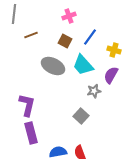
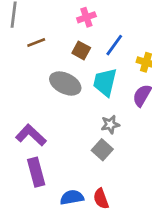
cyan trapezoid: (83, 65) -> (105, 82), turned 55
gray star: (94, 91) -> (110, 125), moved
purple L-shape: (27, 105) -> (31, 135), turned -60

